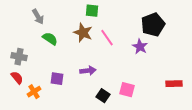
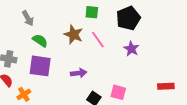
green square: (92, 11) -> (92, 12), moved
black pentagon: (153, 25) -> (128, 18), moved
purple square: (57, 79) -> (40, 66), moved, size x1.6

